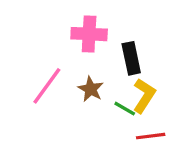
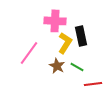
brown star: (91, 89) -> (57, 66), moved
yellow L-shape: (144, 96) -> (65, 43), moved

